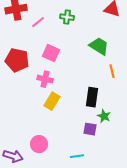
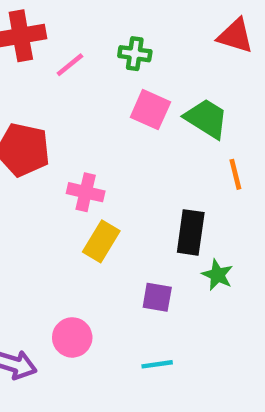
pink square: (51, 53) -> (150, 110), moved
purple square: (90, 129) -> (157, 297), moved

